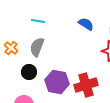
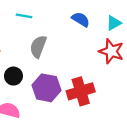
gray semicircle: (37, 47) -> (38, 47), moved

